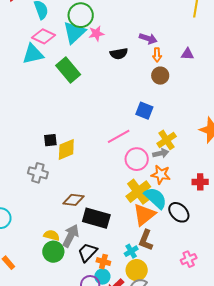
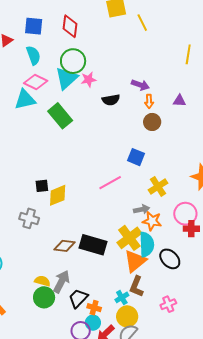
gray arrow: (161, 153) -> (142, 209), moved
pink circle: (137, 159) -> (185, 214), moved
cyan semicircle: (156, 198) -> (147, 244), turned 45
black rectangle: (96, 218) -> (93, 245), moved
pink cross: (189, 259) -> (168, 304), moved

